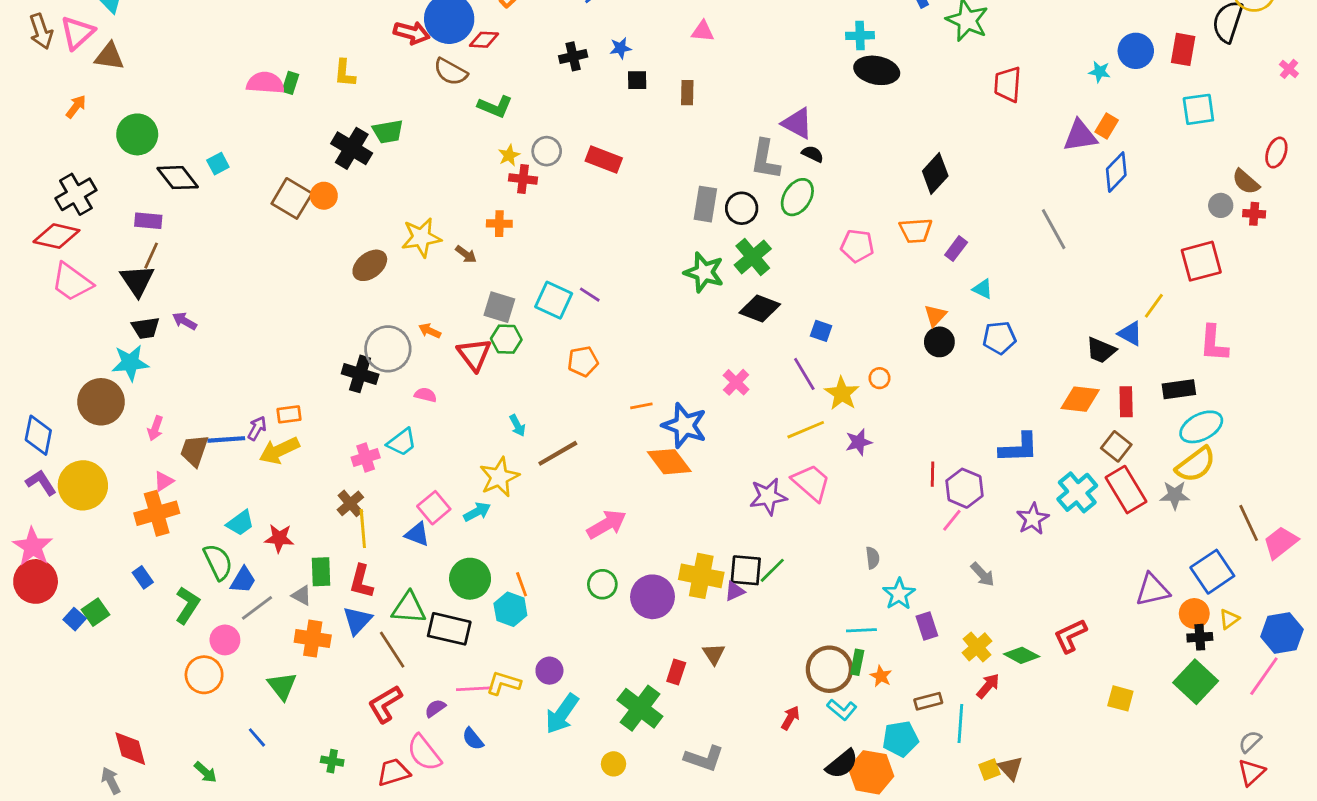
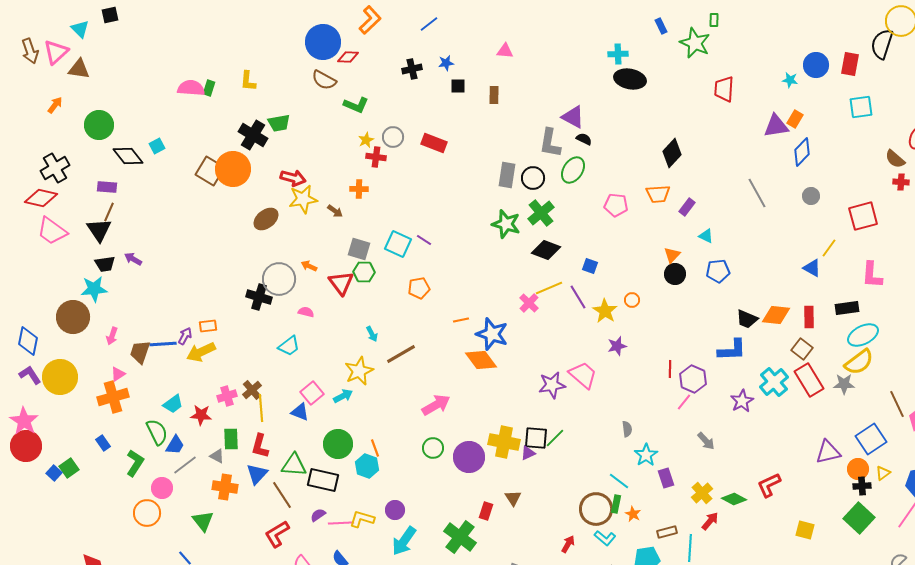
red arrow: (412, 33) -> (293, 178), moved
orange circle: (324, 196) -> (233, 169), size x1.8
gray circle: (1221, 205) -> (811, 196), moved
black trapezoid: (1101, 350) -> (747, 319), moved
yellow line: (806, 430) -> (549, 288), moved
pink cross: (366, 458) -> (227, 396), moved
cyan line: (861, 630) -> (619, 481), turned 40
purple semicircle: (435, 708) -> (318, 515), moved

